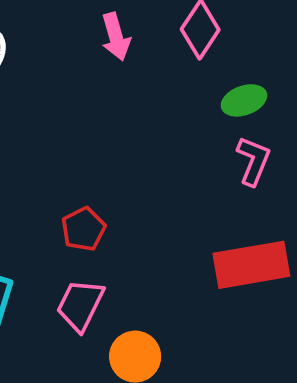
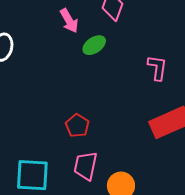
green ellipse: (244, 100) -> (94, 45), moved

